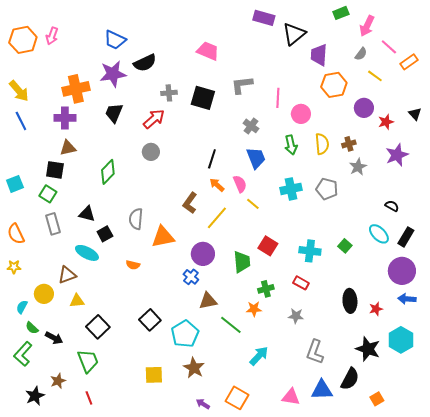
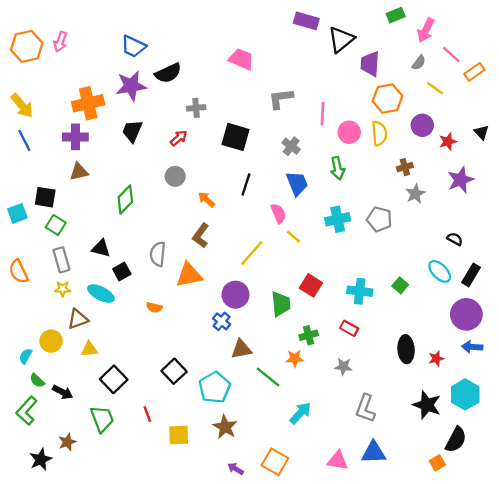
black square: (203, 98) -> (235, 137), moved
red arrow: (154, 119) -> (179, 138), size x0.7
yellow semicircle: (322, 144) -> (379, 133), moved
black square: (55, 170) -> (45, 197), moved
orange arrow: (217, 185) -> (206, 200), moved
brown L-shape: (190, 203) -> (201, 236), moved
yellow star: (14, 267) -> (63, 289), moved
black semicircle: (350, 379) -> (456, 440), moved
red line: (89, 398) -> (147, 414), moved

